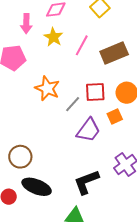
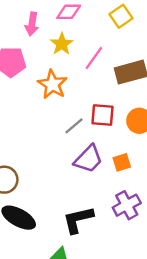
orange star: (47, 88) -> (52, 84), moved
orange square: (115, 117) -> (122, 162), moved

